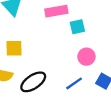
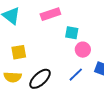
cyan square: (77, 27) -> (72, 33), moved, turned 32

